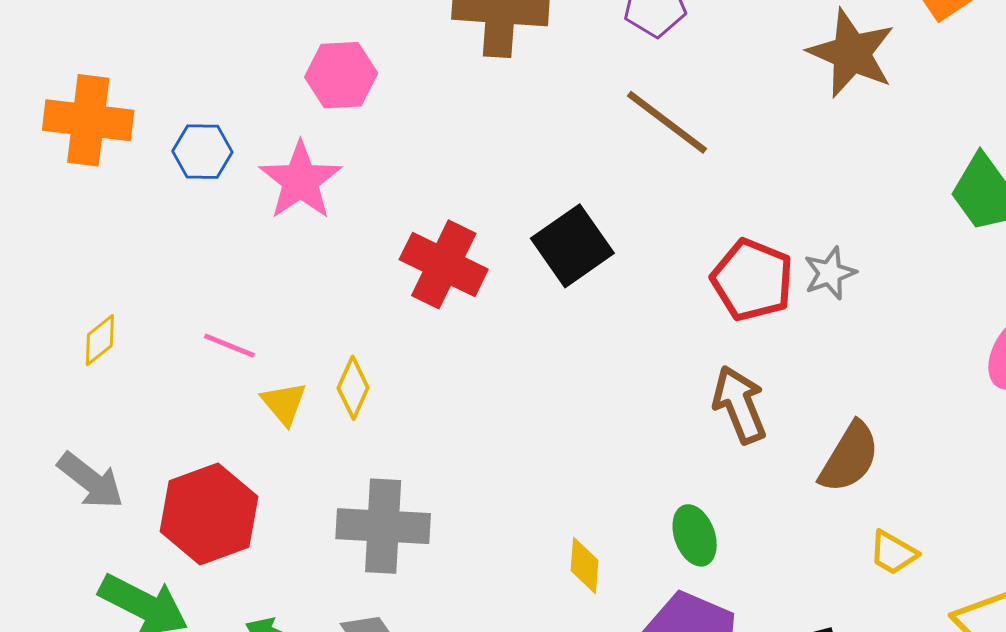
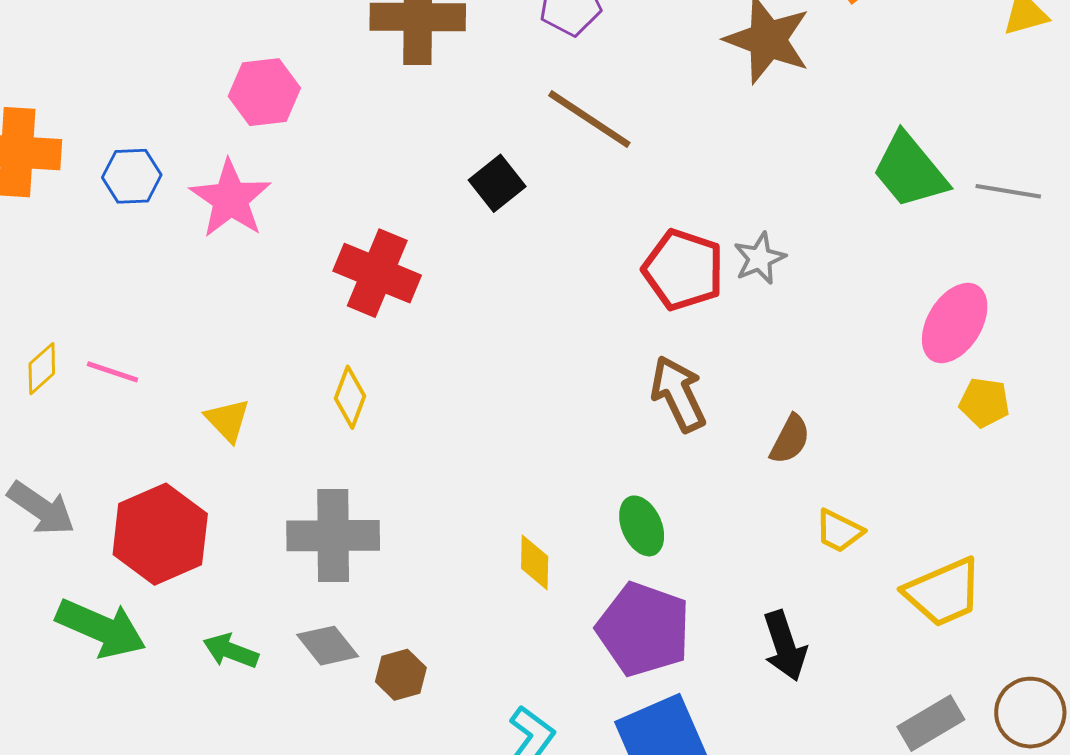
black square: (572, 246) -> (497, 183), moved, size x0.7
pink line: (229, 346) -> (112, 372), moved
yellow diamond: (353, 388) -> (350, 397), moved
brown semicircle: (849, 457) -> (790, 439), size x0.7

